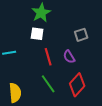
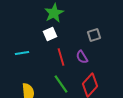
white square: (37, 34) -> (50, 34), turned -32

